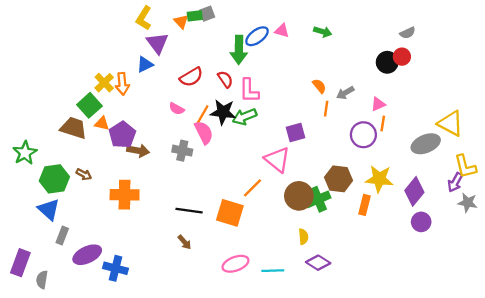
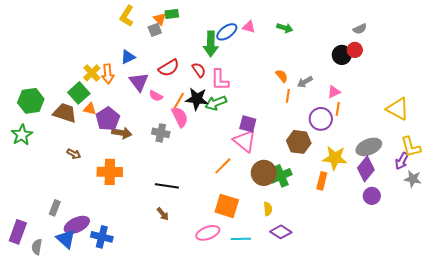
gray square: (207, 14) -> (155, 30), moved
purple triangle: (157, 43) -> (139, 82), moved
purple square: (295, 132) -> (248, 124), moved, turned 30
gray ellipse: (426, 144) -> (369, 147), moved
green hexagon: (54, 179) -> (31, 101), moved
brown hexagon: (339, 179) -> (299, 142), moved
blue triangle: (49, 209) -> (66, 239), moved
orange square: (230, 213) -> (227, 206), moved

